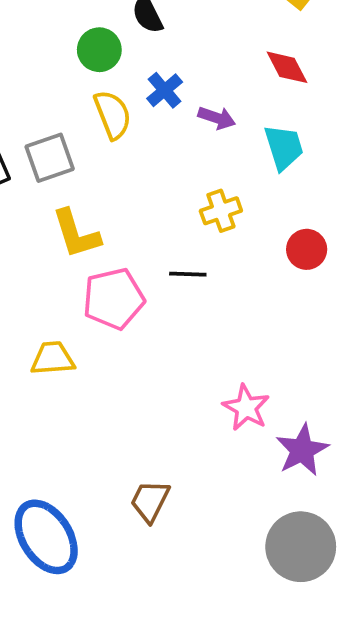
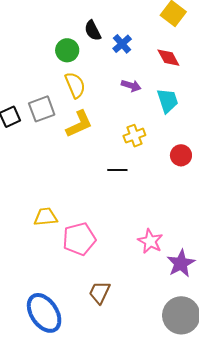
blue cross: (165, 90) -> (122, 44), moved
yellow L-shape: (76, 234) -> (79, 124), moved, turned -96
pink pentagon: (114, 299) -> (79, 239), moved

